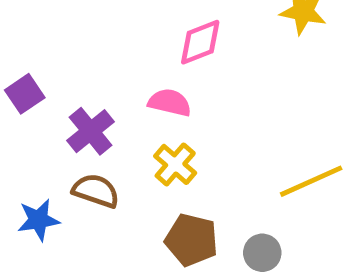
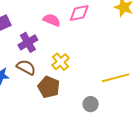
pink semicircle: (170, 103) -> (52, 20), moved
brown pentagon: (191, 240) -> (49, 87), moved

